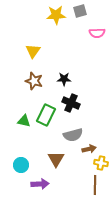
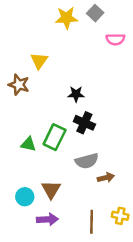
gray square: (80, 11) -> (95, 13), turned -32
brown star: (34, 81) -> (19, 85), moved
brown triangle: (56, 159) -> (51, 190), moved
yellow cross: (101, 163) -> (120, 216), moved
brown line: (95, 185) -> (92, 222), moved

